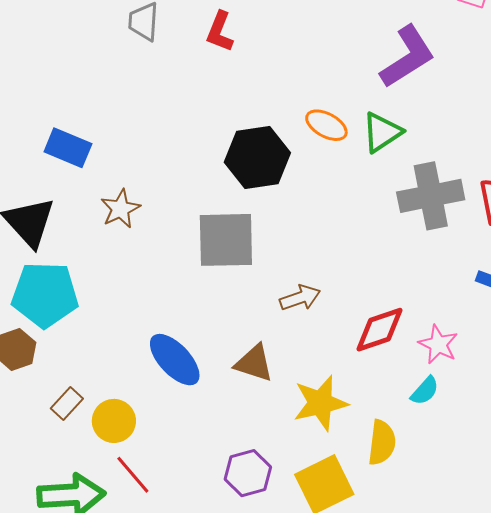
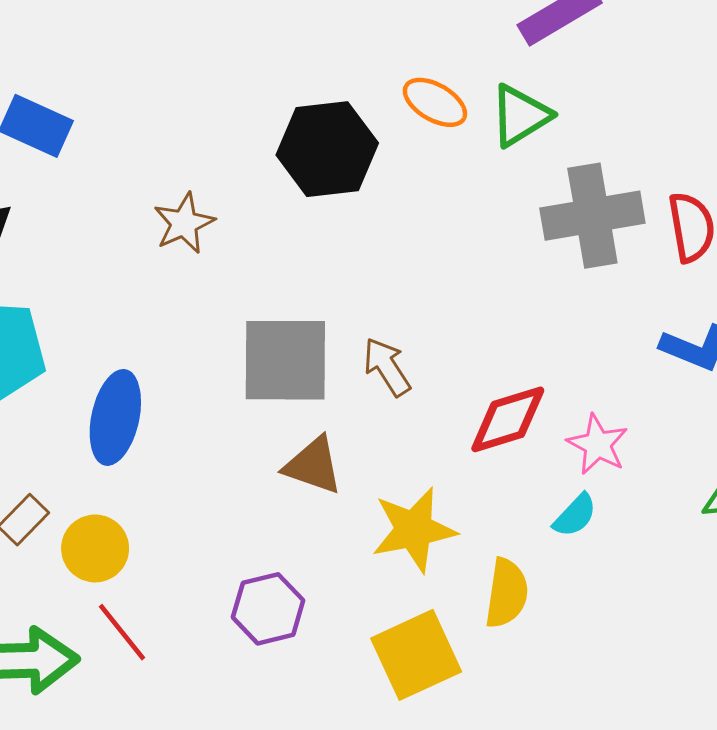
brown star: (120, 209) -> (184, 223), moved
gray square: (226, 240) -> (285, 360), moved
brown arrow: (300, 298) -> (387, 367), turned -105
blue ellipse: (175, 360) -> (115, 417), moved, turned 54
purple hexagon: (248, 473) -> (268, 609), moved

